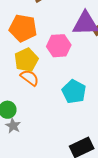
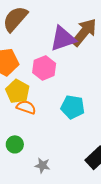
gray star: (13, 126) -> (42, 165), moved

